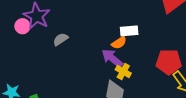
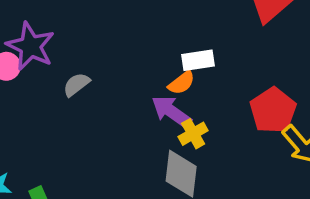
red pentagon: (169, 62) -> (273, 110), turned -30
yellow cross: (123, 71) -> (193, 134), turned 35

